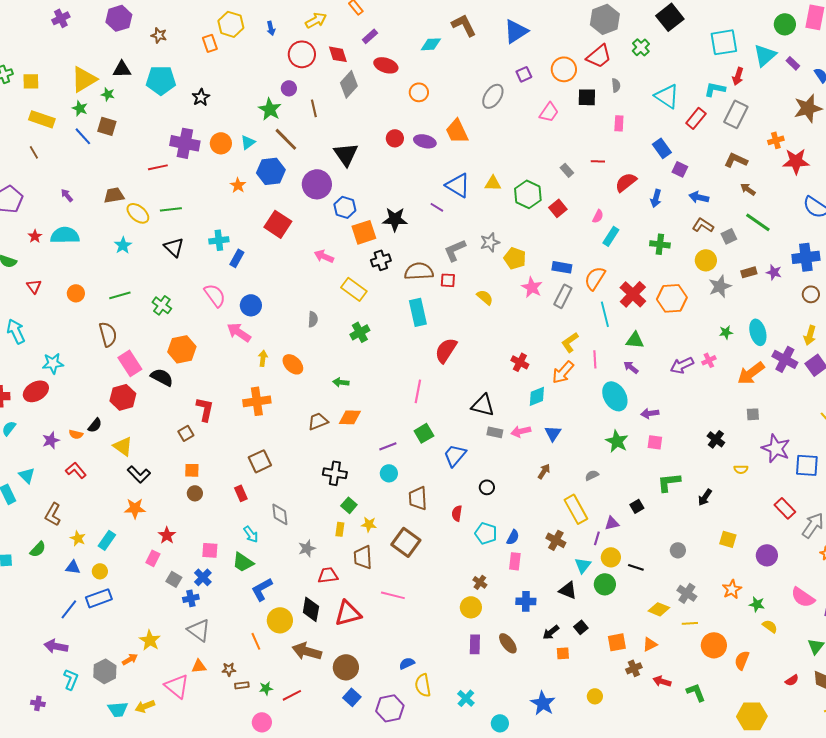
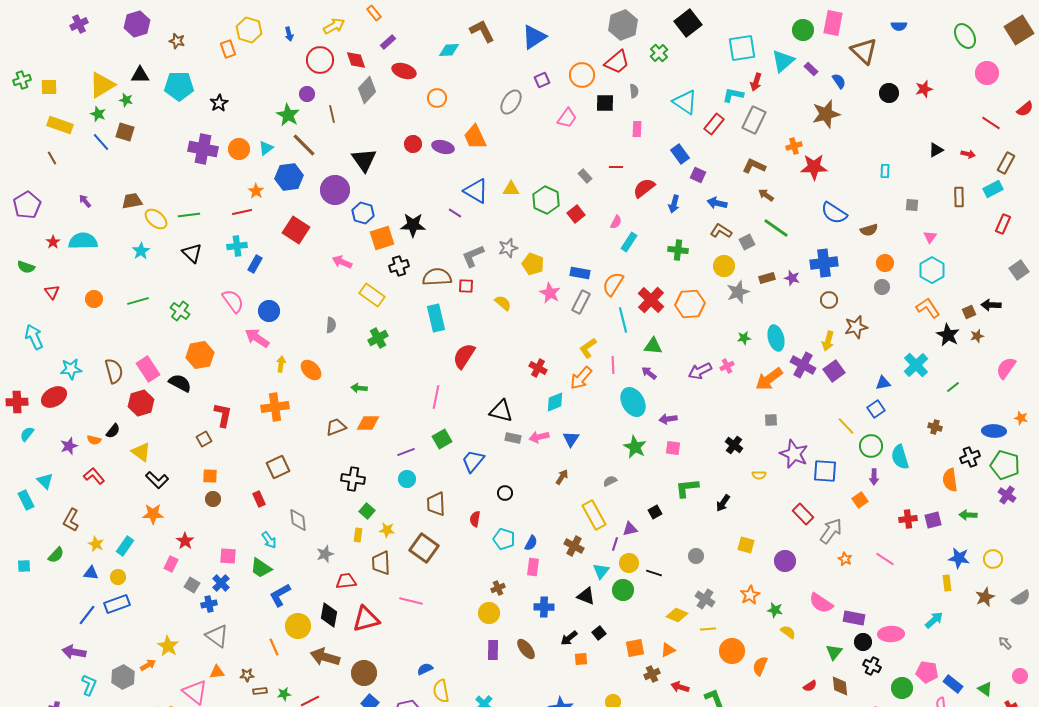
red line: (158, 167) -> (242, 212), moved
brown semicircle: (108, 334) -> (114, 371), moved
brown cross: (480, 582) -> (498, 588), turned 32

